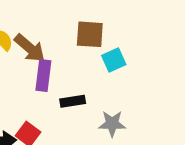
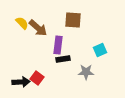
cyan square: (114, 60) -> (100, 50), moved
purple rectangle: (43, 76) -> (58, 45), moved

